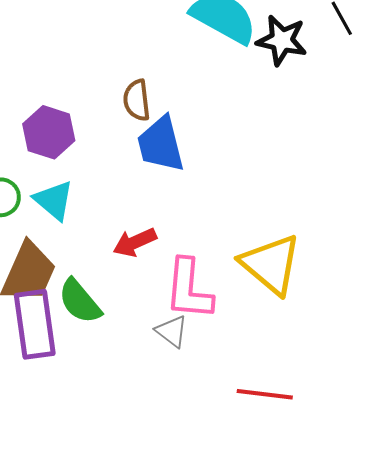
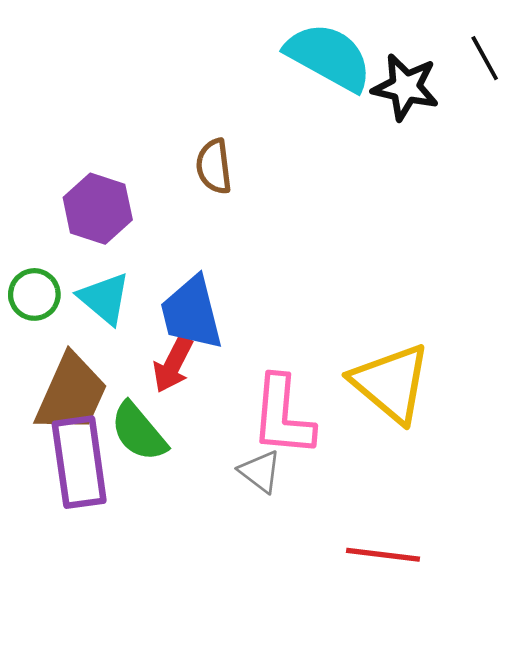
blue trapezoid: (161, 144) -> (191, 313), moved
red arrow: (135, 242) -> (173, 364), moved, turned -39

